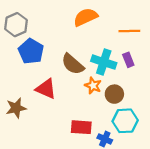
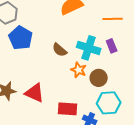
brown semicircle: (73, 64) -> (60, 50), size x0.7
red triangle: (46, 89) -> (35, 93), moved

